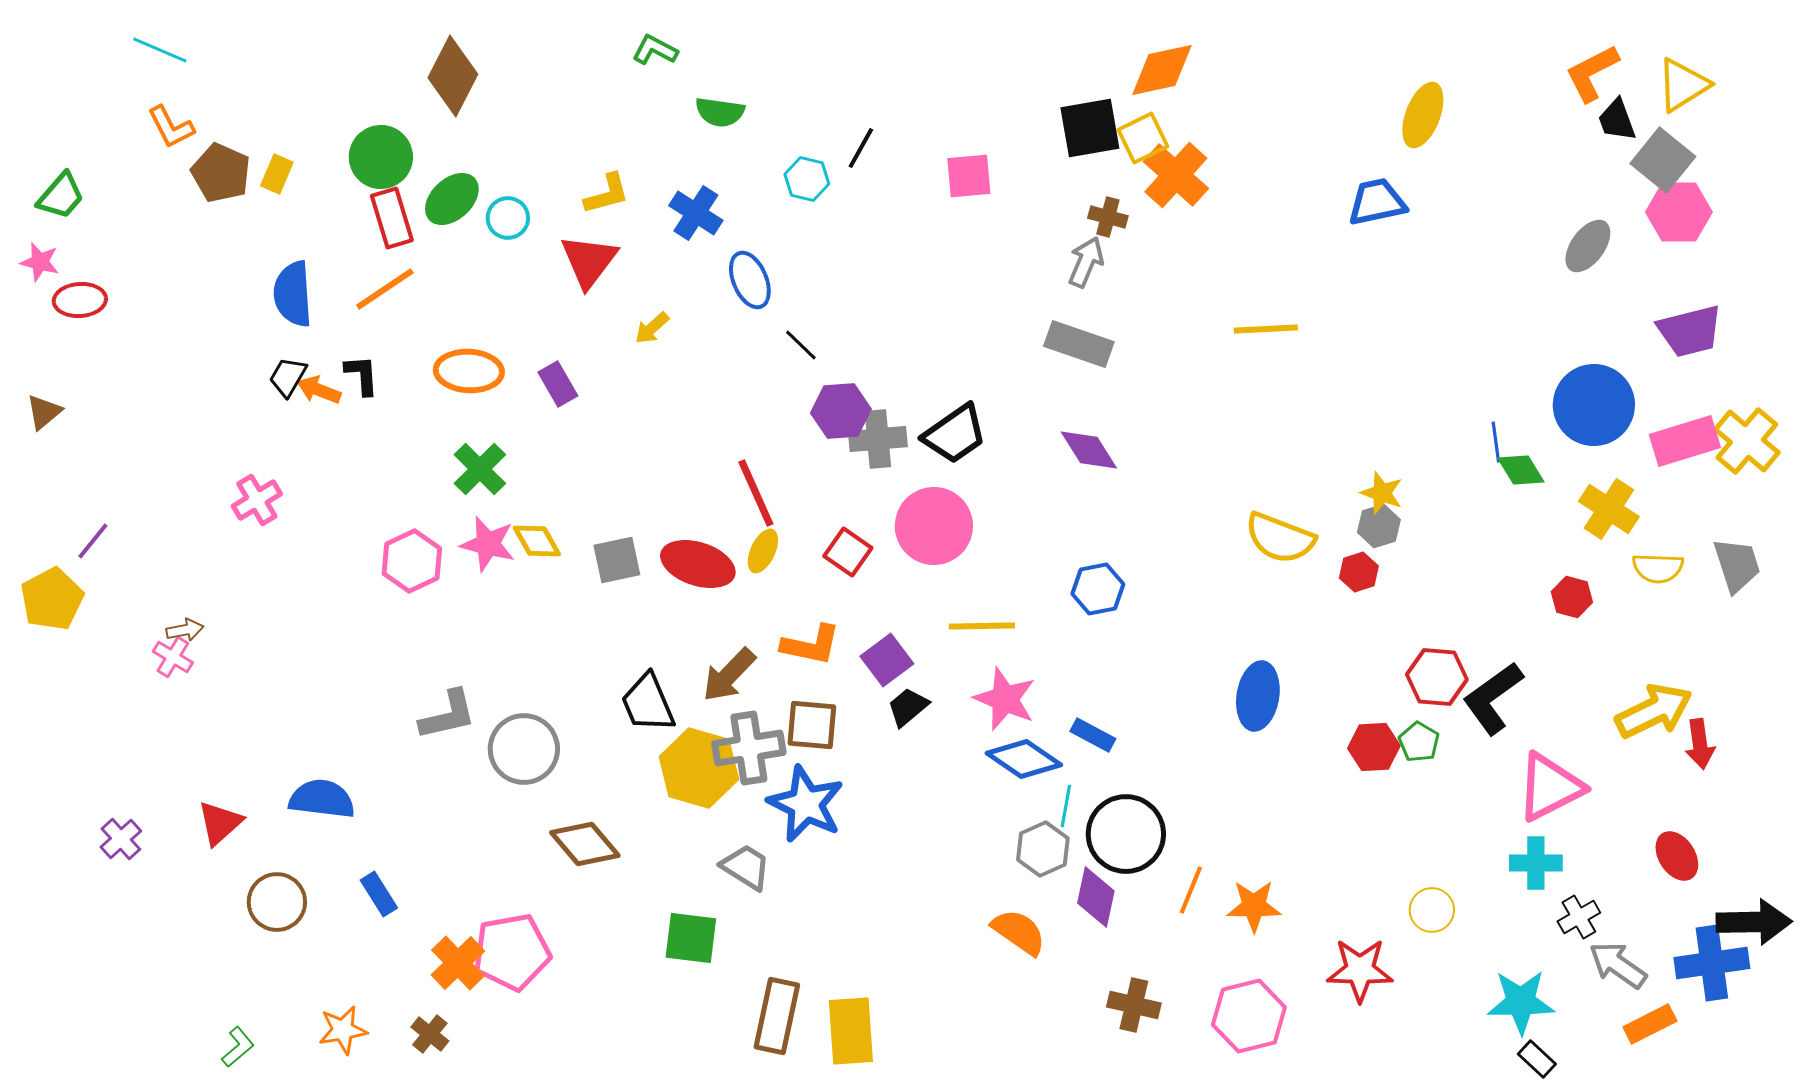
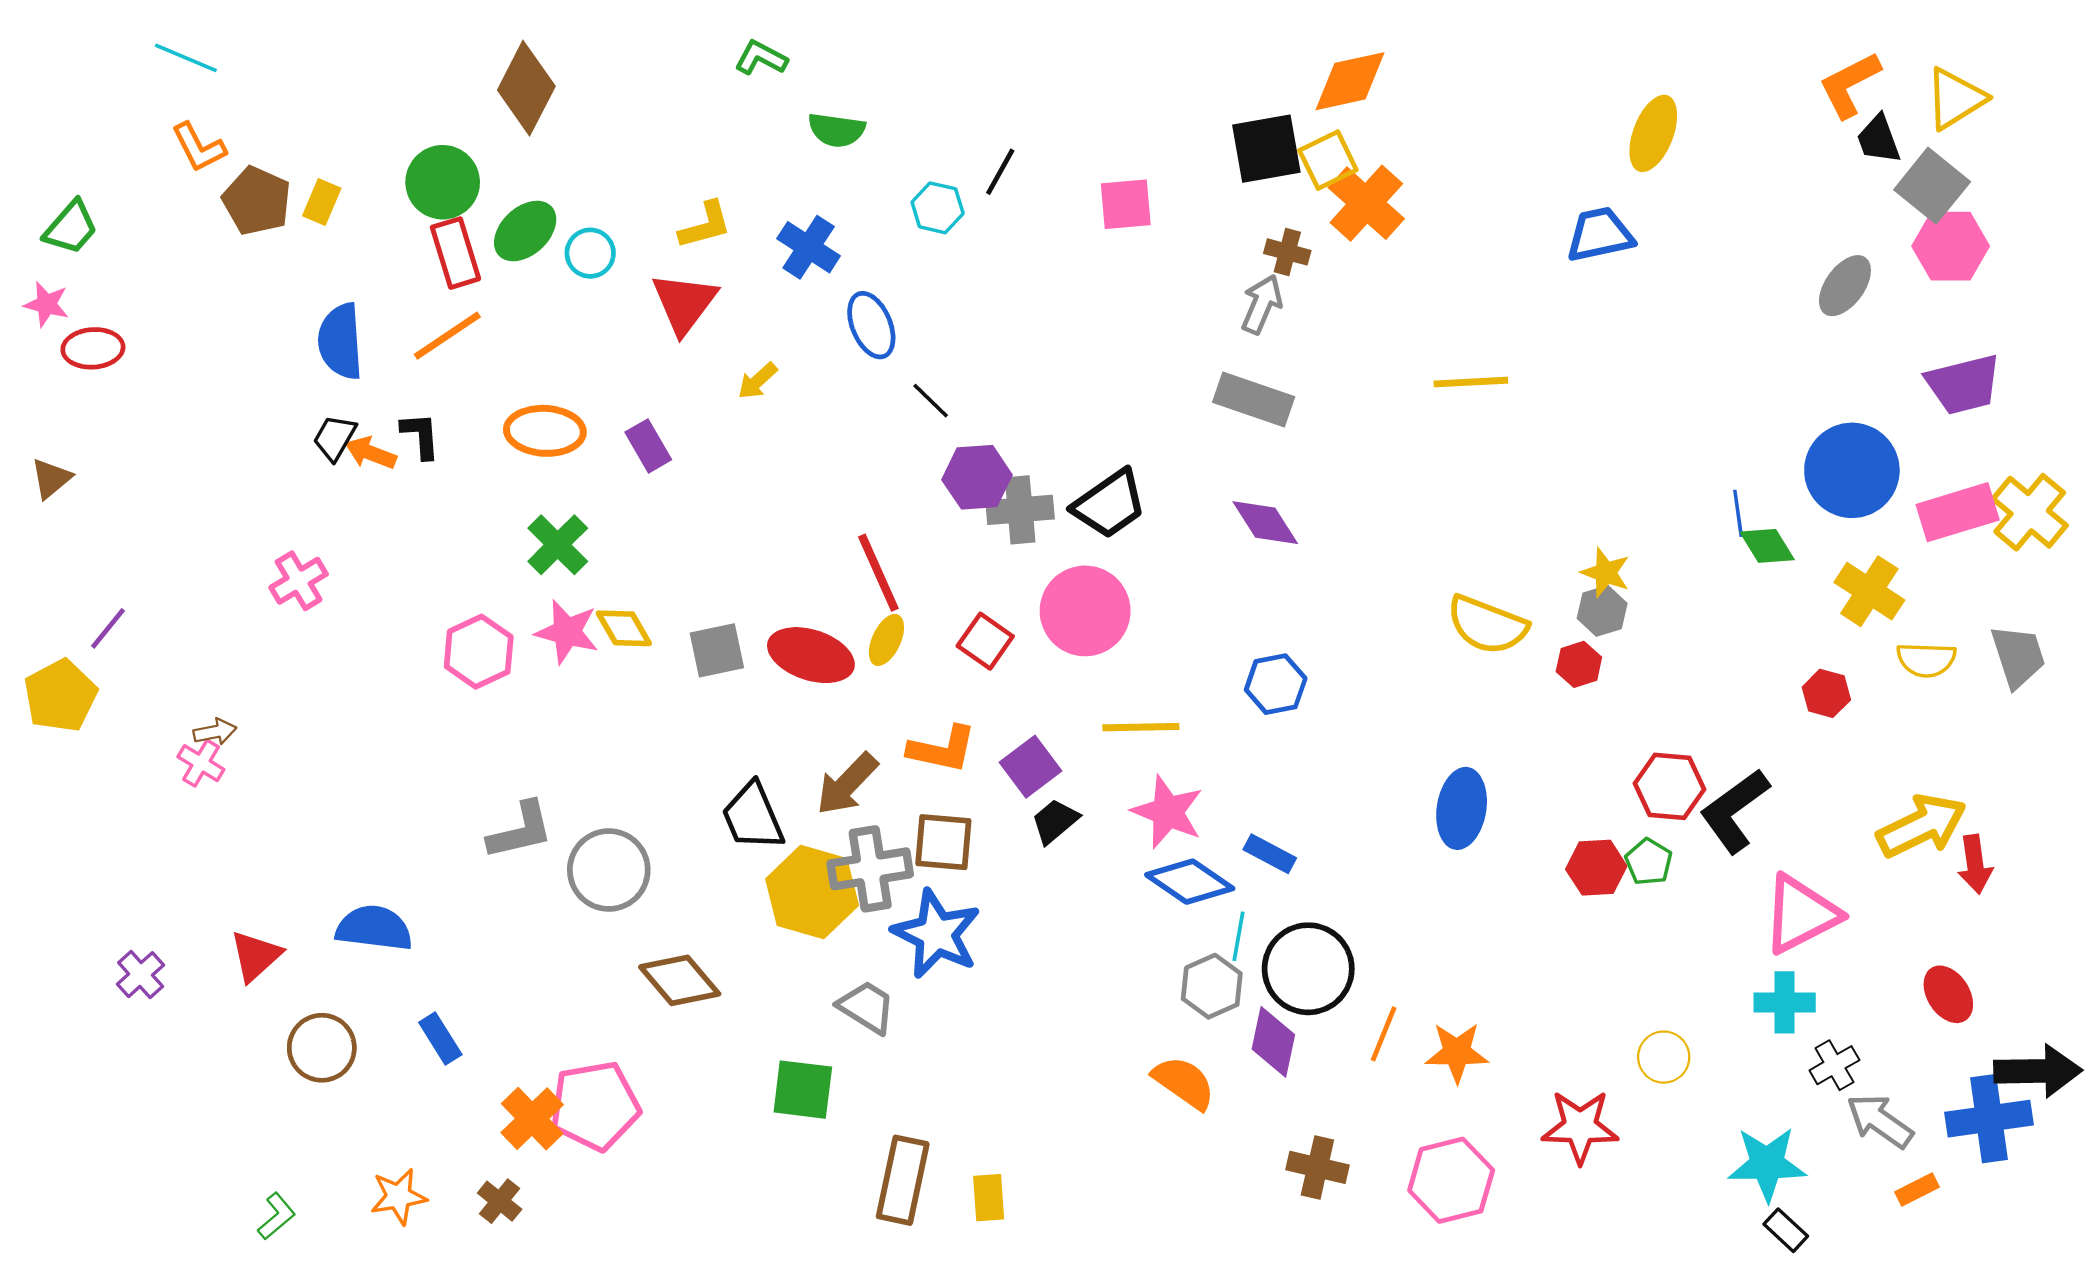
orange rectangle: (1650, 1024) -> (1917, 1190), size x0.7
yellow rectangle: (851, 1031) -> (989, 1198), size x0.6

